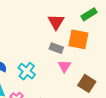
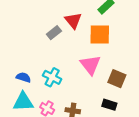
gray rectangle: (56, 48) -> (54, 33), moved, turned -48
pink triangle: (64, 66) -> (90, 65), size x1.5

